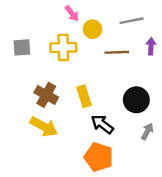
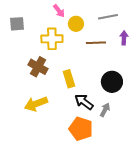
gray square: (22, 47) -> (17, 24), moved
brown cross: (46, 95) -> (38, 67), moved
yellow arrow: (44, 127) -> (36, 104), turned 130
gray arrow: (147, 131) -> (105, 110), moved

